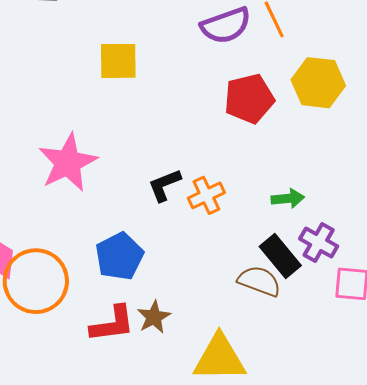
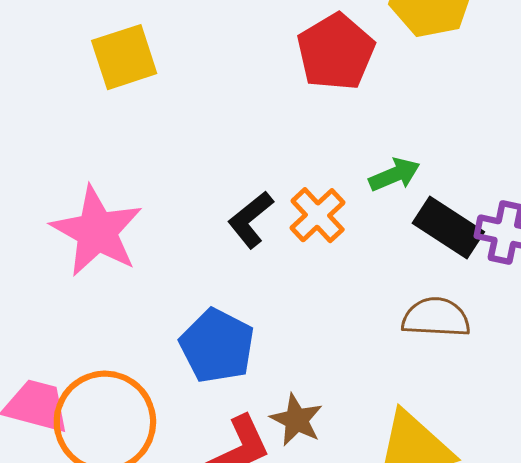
green arrow: (288, 198) -> (394, 175), moved
black rectangle: (280, 256) -> (448, 227), moved

